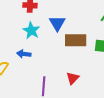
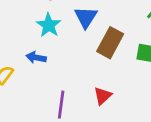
brown rectangle: (76, 40) -> (110, 43), turned -65

